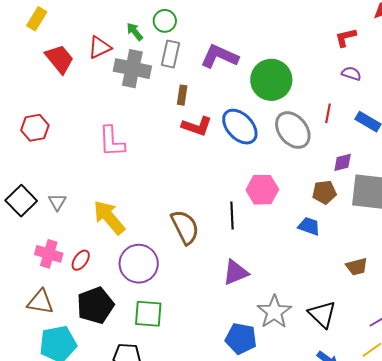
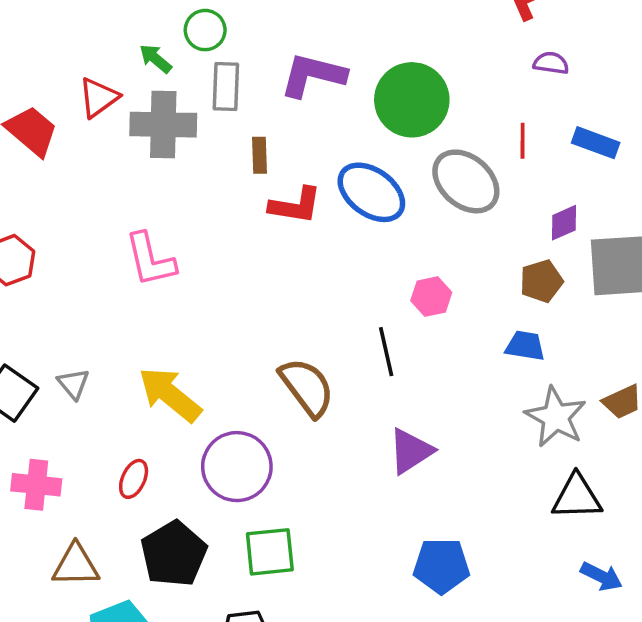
pink hexagon: (262, 190) -> (431, 297), size x0.7
pink cross: (49, 254) -> (36, 485), moved
gray star: (274, 312) -> (556, 417), moved
black triangle: (322, 314) -> (577, 497), turned -36

